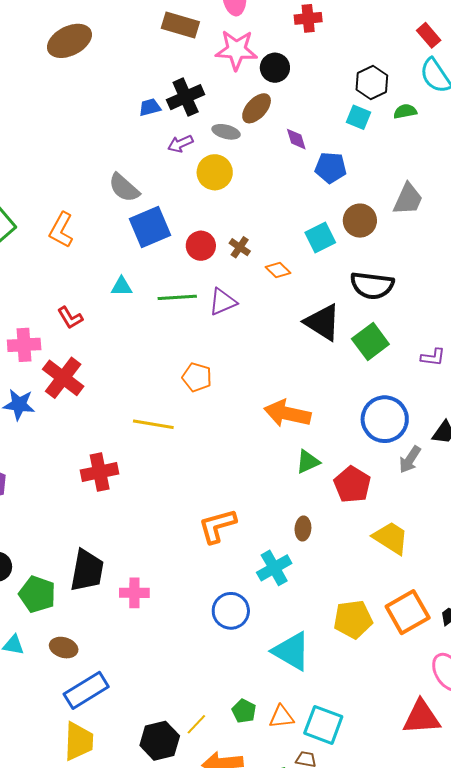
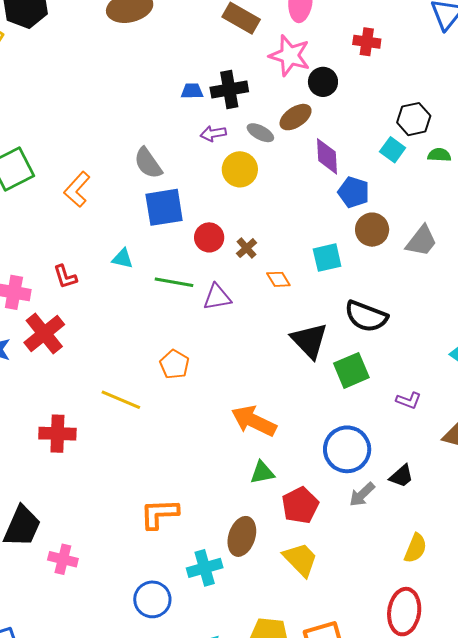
purple diamond: (296, 139) -> (327, 156), size x1.5
brown circle: (360, 221) -> (372, 230), moved
brown ellipse: (303, 529) -> (242, 536), size x1.6
yellow trapezoid: (391, 538) -> (300, 559), moved

